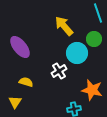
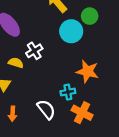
white cross: (59, 71) -> (34, 51), moved

